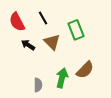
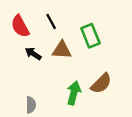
brown triangle: (52, 42) -> (62, 50), turned -42
gray semicircle: (38, 85) -> (31, 105), moved

